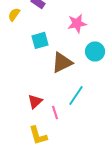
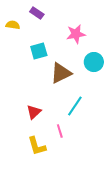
yellow semicircle: (14, 14) -> (13, 25), turned 64
pink line: (55, 112) -> (60, 131), moved

